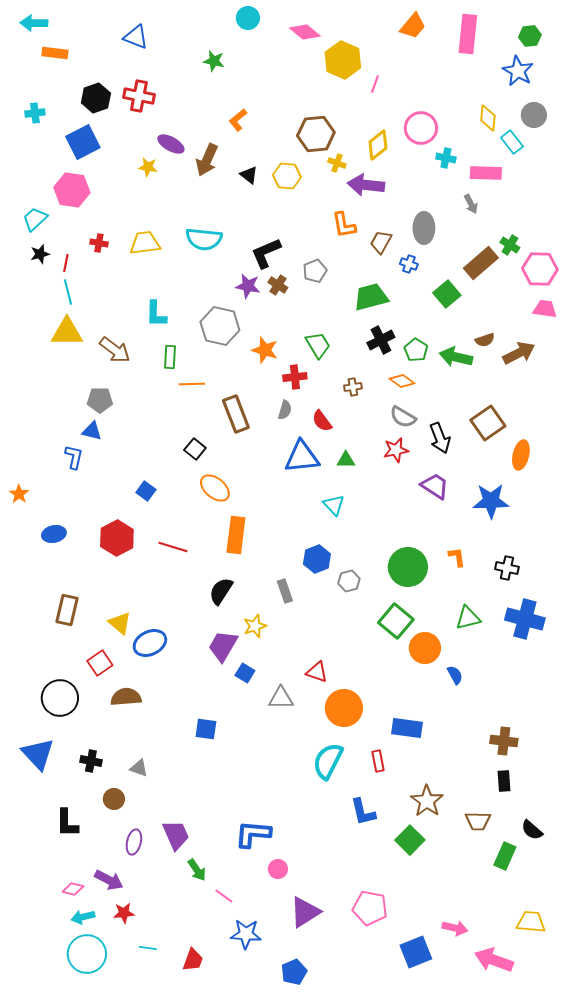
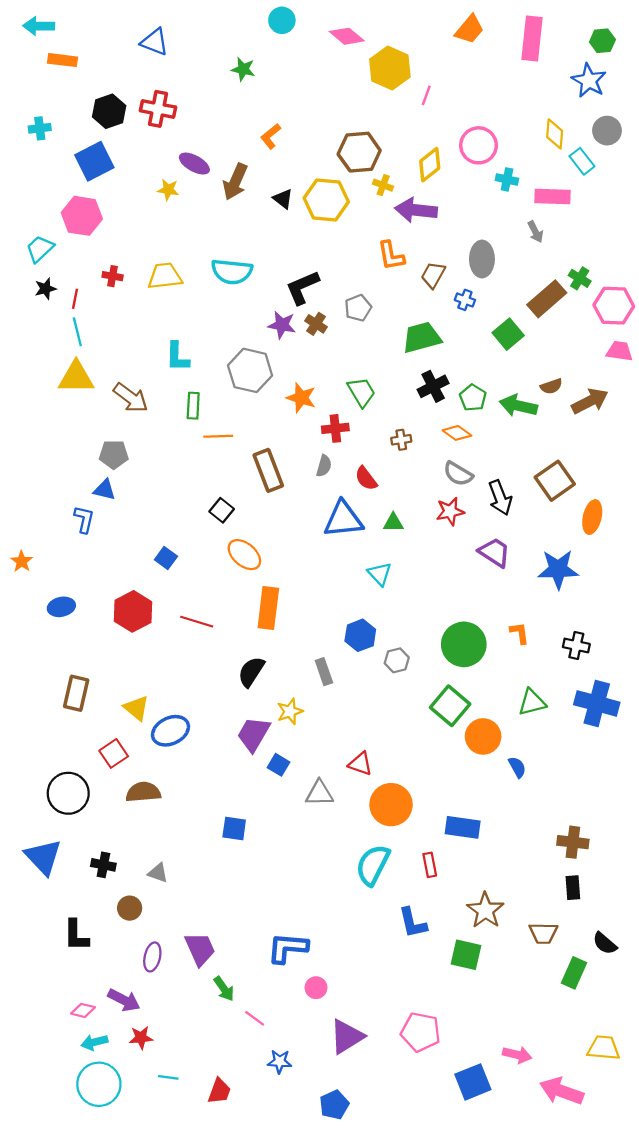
yellow hexagon: (287, 176) -> (326, 200), size x1.4
green square: (410, 840) -> (466, 955), turned -32
blue star: (246, 934) -> (280, 1062), size x0.7

